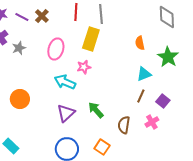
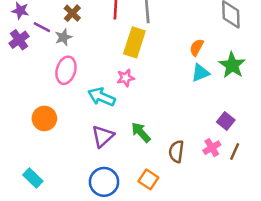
purple line: (22, 17) -> (42, 27), moved
orange semicircle: (140, 43) -> (197, 47), turned 40
gray star: (19, 48) -> (63, 37), moved
pink ellipse: (56, 49) -> (66, 70), moved
cyan triangle: (144, 74) -> (200, 73), moved
brown line: (141, 96) -> (235, 151), moved

